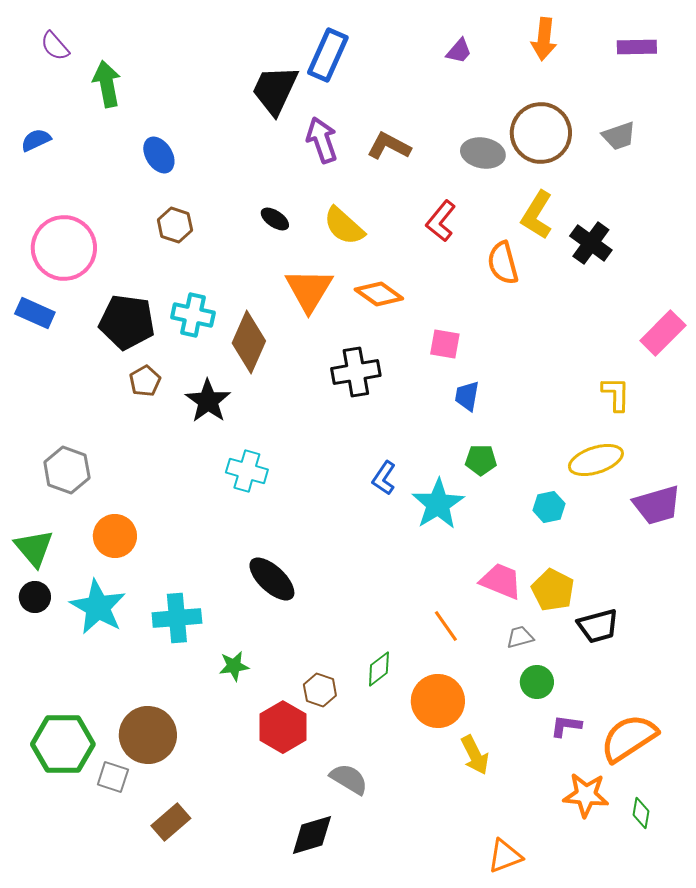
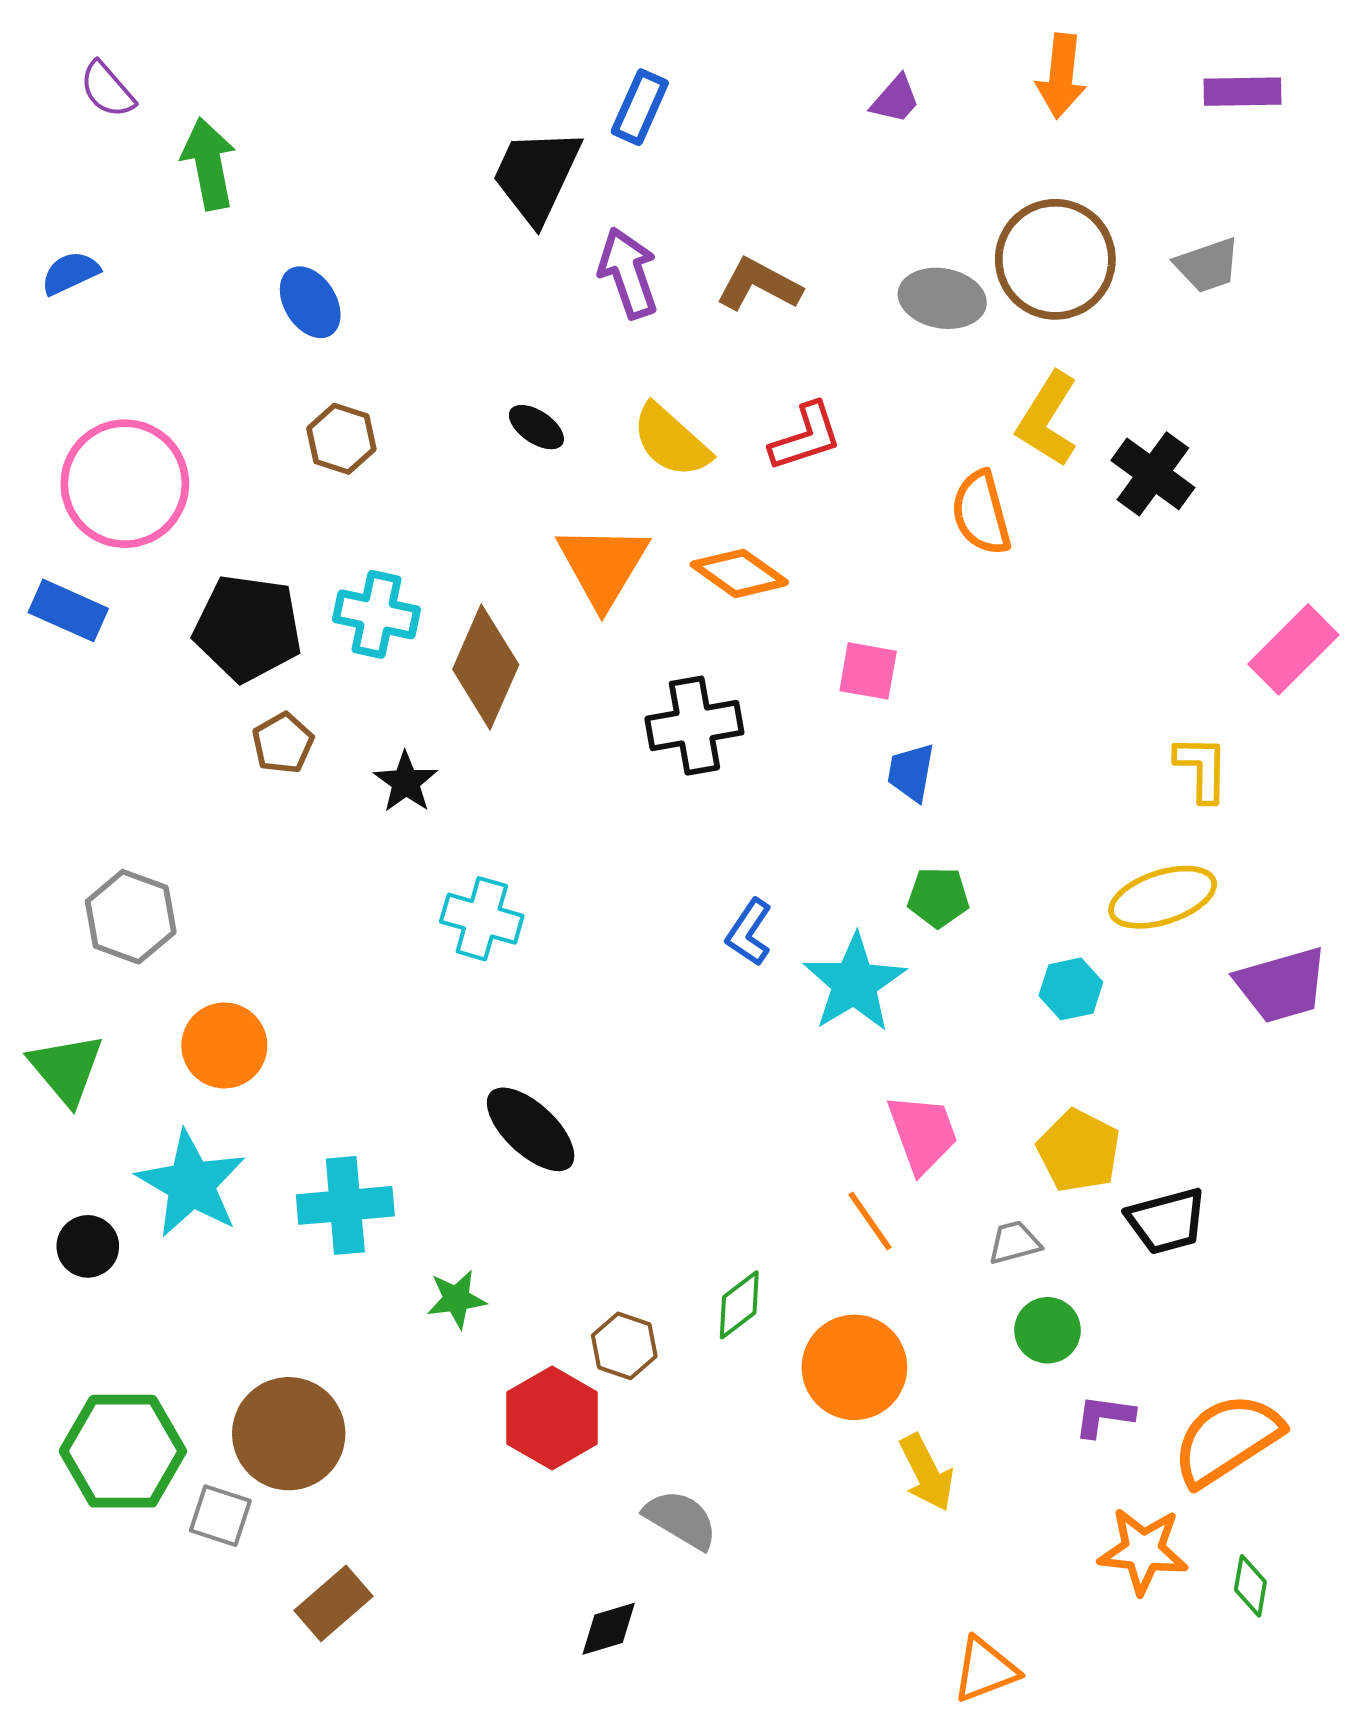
blue rectangle: (328, 55) -> (640, 107), size x0.7
red L-shape: (441, 221) -> (806, 437), moved, turned -147
black star: (208, 401) -> (406, 782), size x0.7
pink trapezoid: (501, 581) -> (923, 1133), moved, turned 48
black circle: (35, 597) -> (88, 1246), moved
black diamond: (312, 835) -> (609, 1629), size x0.7

